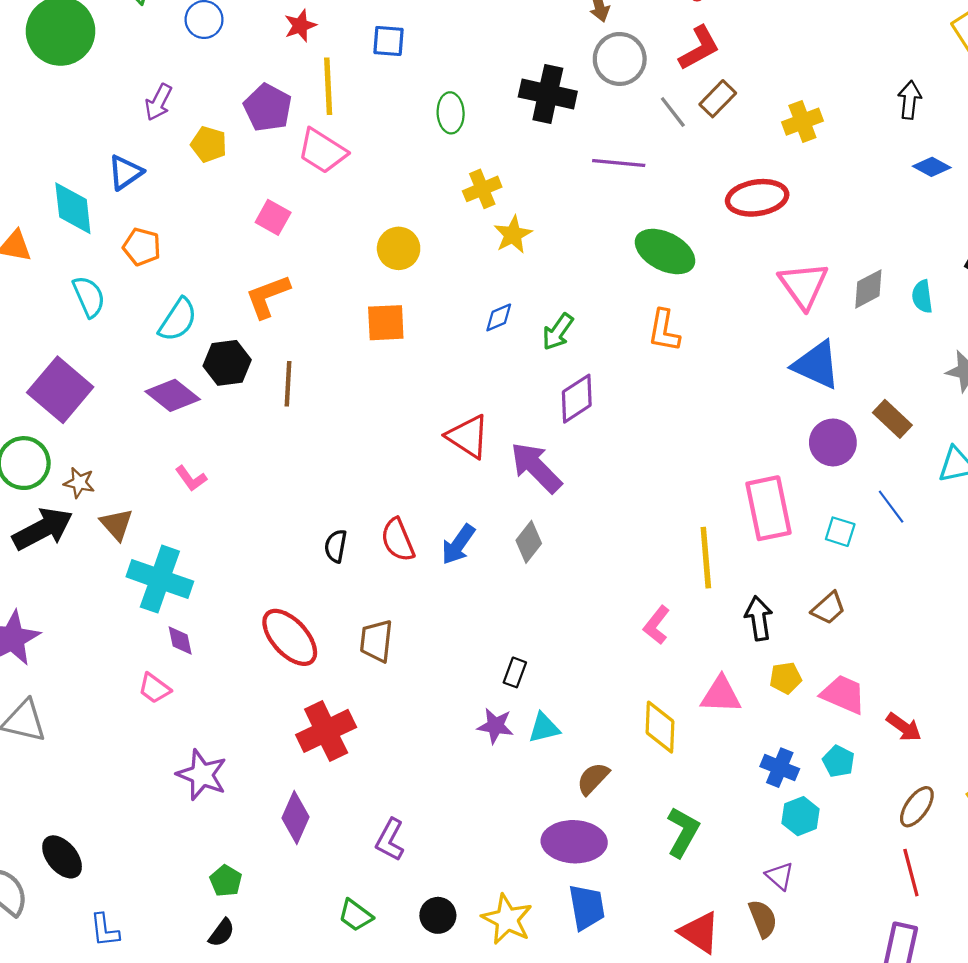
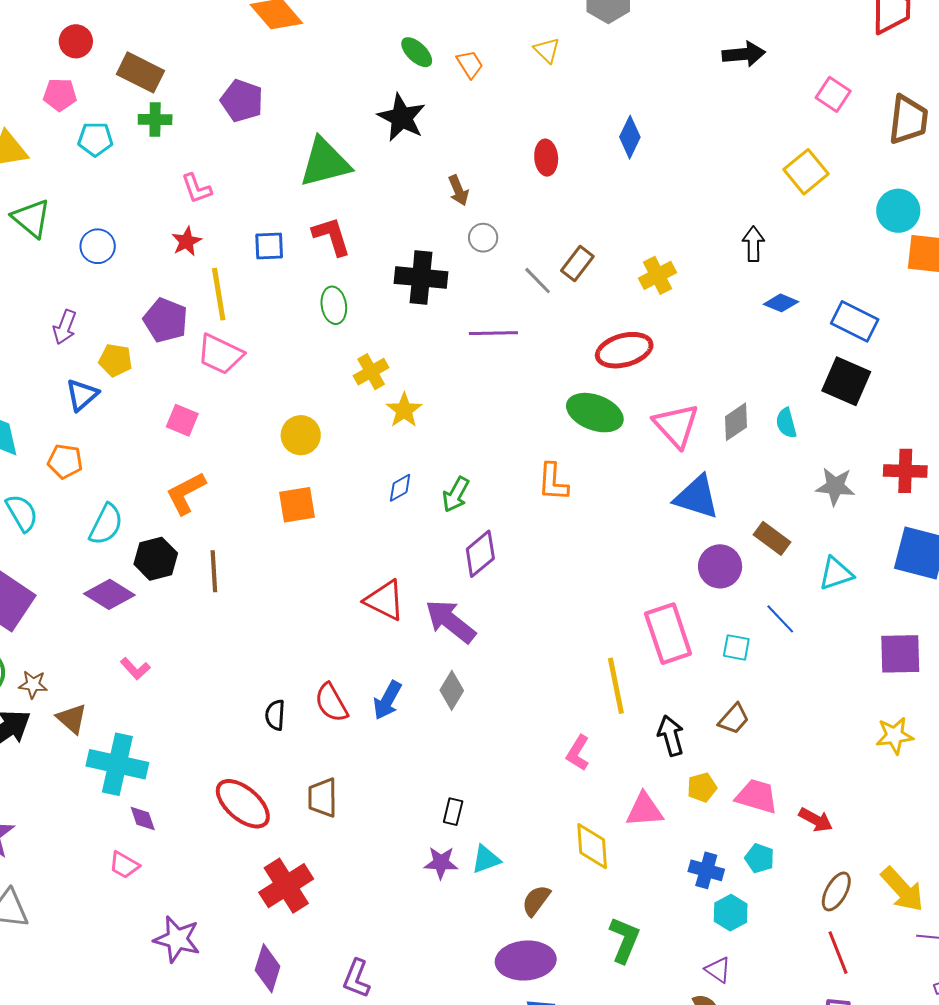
red L-shape: (699, 48) -> (332, 236), moved, turned -72
gray circle: (620, 59) -> (483, 238), size x0.6
blue triangle: (125, 172) -> (82, 395), moved
green ellipse: (665, 252) -> (595, 413), moved

